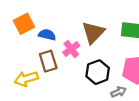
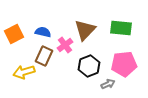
orange square: (24, 24) -> (14, 34), moved
brown rectangle: (48, 61) -> (44, 56), turned 42

